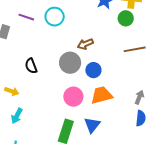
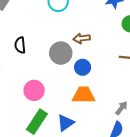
pink circle: (73, 97) -> (34, 90), moved

